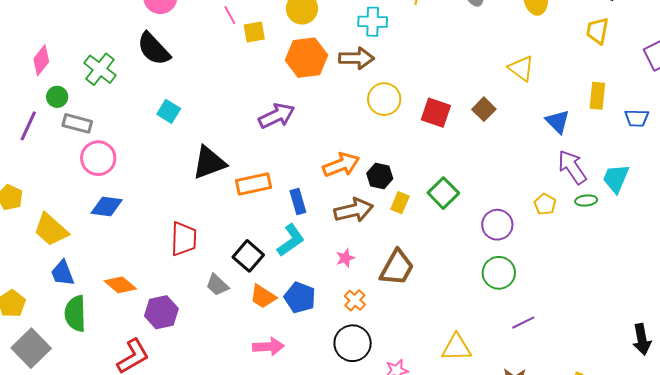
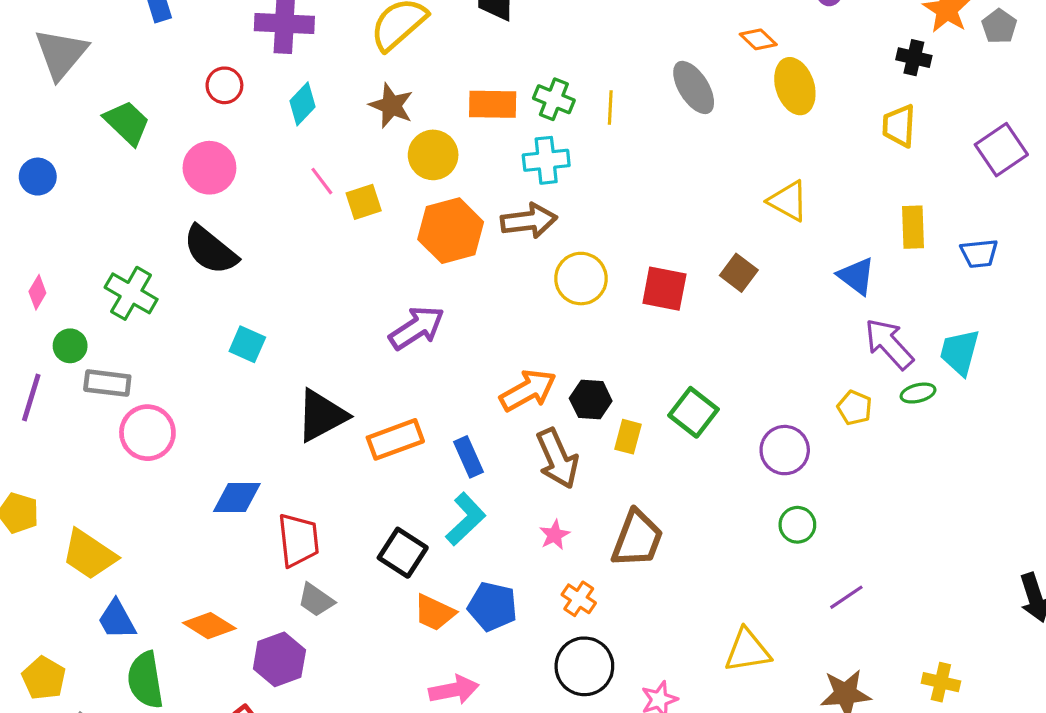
pink diamond: (41, 60) -> (37, 292), size x0.7
blue diamond: (107, 206) -> (237, 498), moved
brown arrow: (354, 210) -> (557, 459), turned 87
green circle: (499, 273) -> (797, 525), size x0.7
gray trapezoid: (217, 285) -> (316, 600), moved

